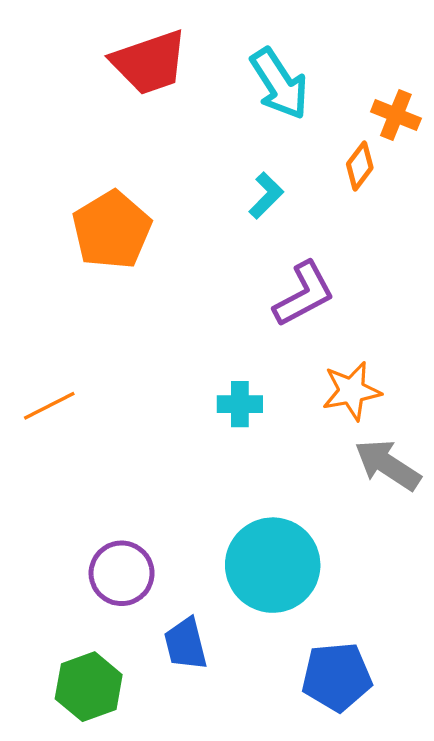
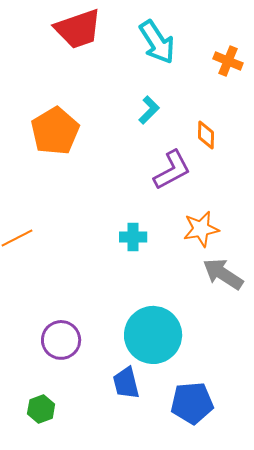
orange diamond: (360, 166) -> (206, 135), moved, turned -36
blue trapezoid: (186, 644) -> (126, 383), moved
green hexagon: (89, 687) -> (41, 409), size x0.7

